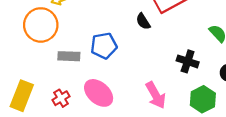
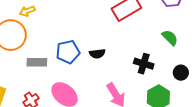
black semicircle: (143, 21) -> (97, 54), moved, turned -63

